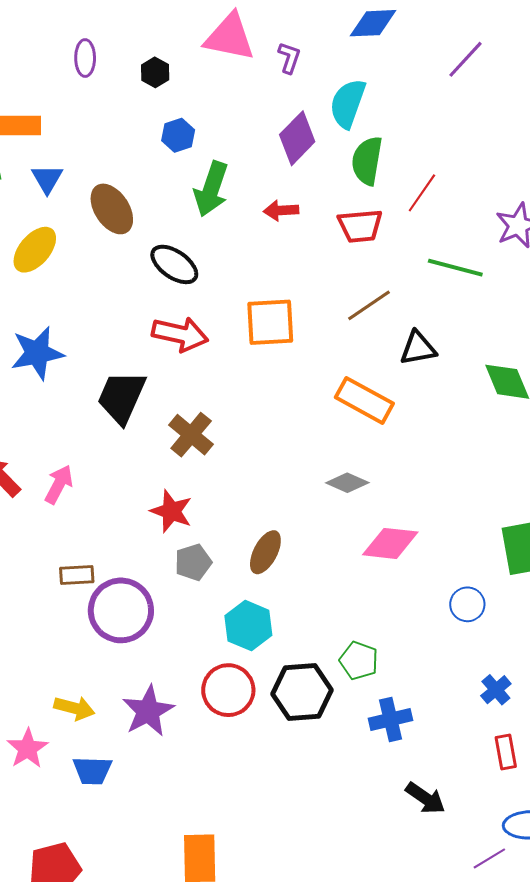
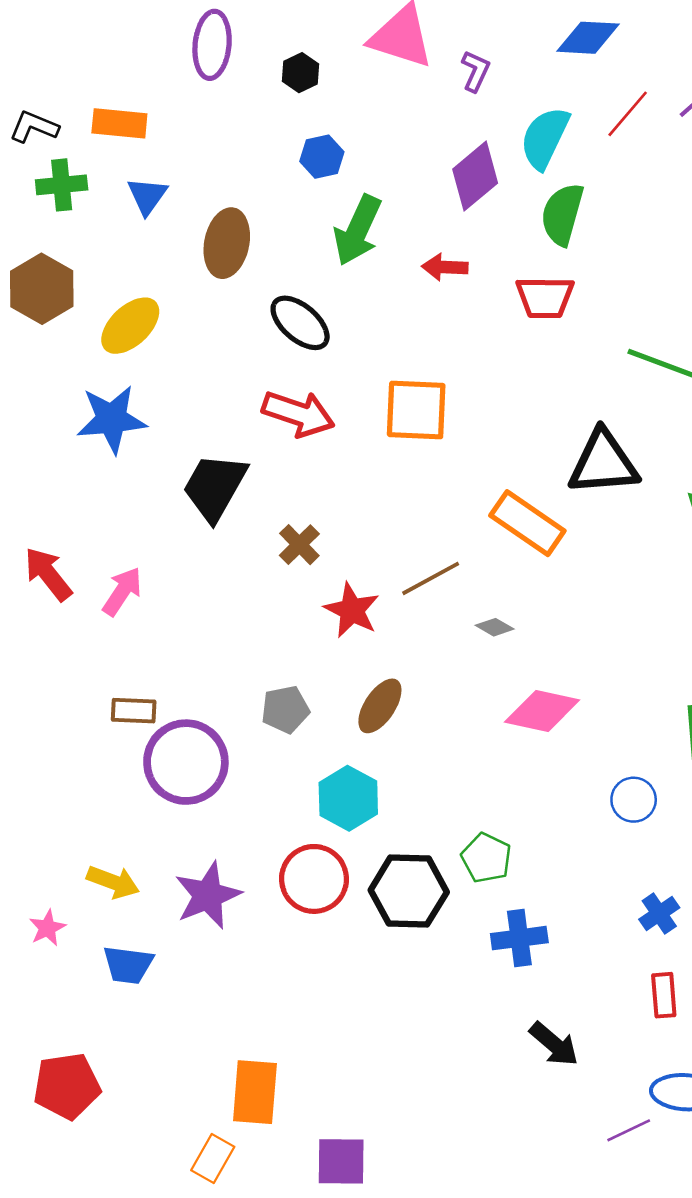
purple ellipse: (85, 58) -> (212, 45), size x1.4
red line: (422, 193) -> (628, 114), moved
brown ellipse: (112, 209) -> (227, 243), turned 39
yellow ellipse: (35, 250) -> (130, 326), moved
brown line: (369, 305) -> (431, 578), moved
black triangle: (418, 348) -> (603, 463), size x1.5
brown cross: (191, 435) -> (299, 545), size x0.7
gray diamond: (347, 483) -> (495, 627), size x0.7
red star: (171, 511) -> (352, 610), moved
pink star: (28, 748) -> (47, 928), size x0.7

